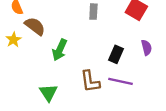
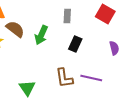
green arrow: (60, 50) -> (41, 35), moved
black rectangle: (116, 54) -> (75, 44), moved

